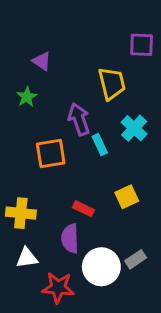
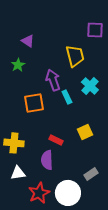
white circle: (101, 267) -> (68, 193), moved
red star: (58, 288) -> (39, 193), turned -30

